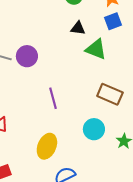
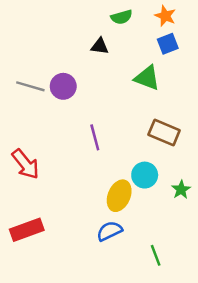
black triangle: (78, 28) -> (100, 46), moved
yellow ellipse: (47, 146) -> (119, 196), moved

